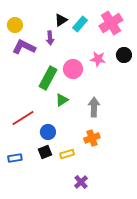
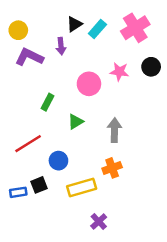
green rectangle: (48, 78) -> (48, 102), moved, size x0.6
black square: (45, 152) -> (39, 185), moved
yellow rectangle: (67, 154) -> (82, 187), size x1.6

